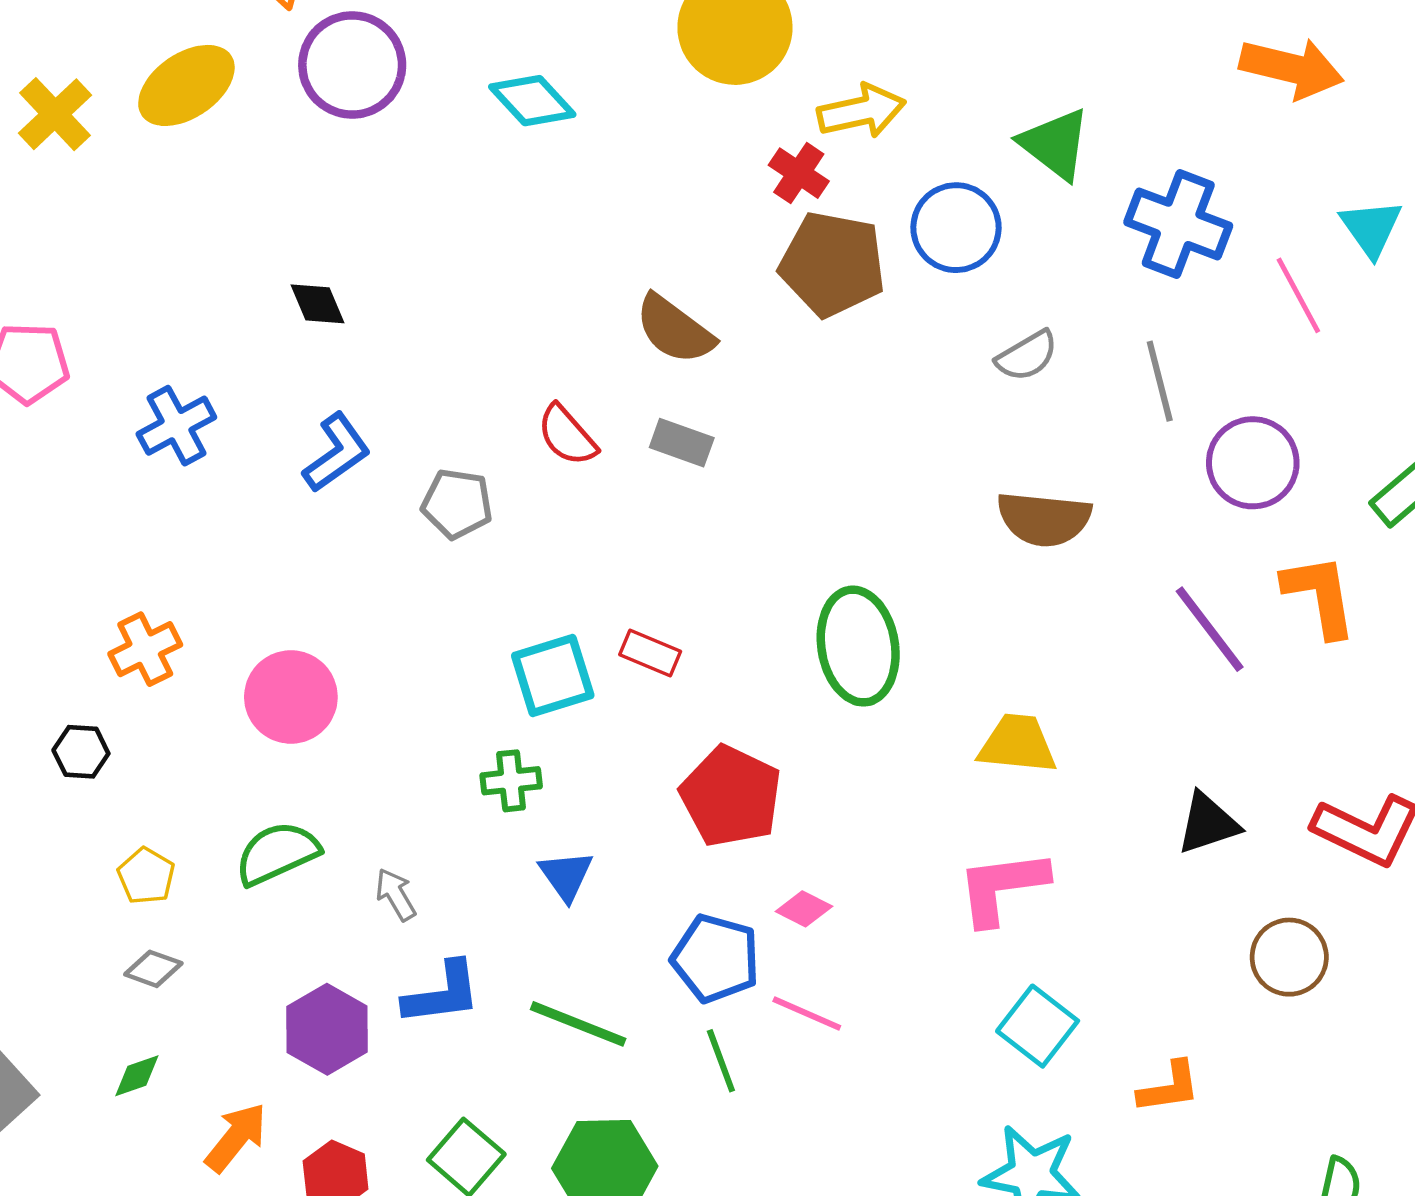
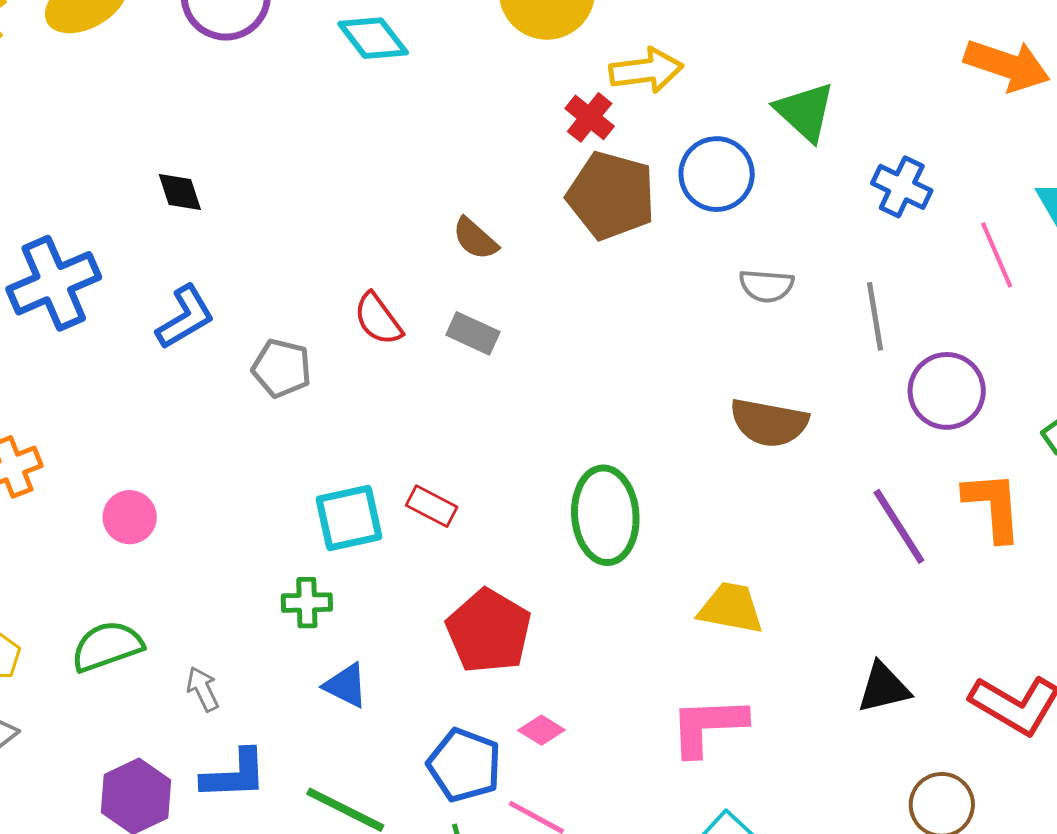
blue cross: (1178, 224) -> (902, 187), size x0.7
brown semicircle: (675, 329) -> (475, 239), size x0.7
gray semicircle: (1027, 356) -> (766, 286), turned 30
blue cross: (176, 426) -> (54, 283), size x1.4
pink circle: (291, 697) -> (130, 517), size x0.7
blue triangle: (566, 876) -> (346, 685), turned -33

